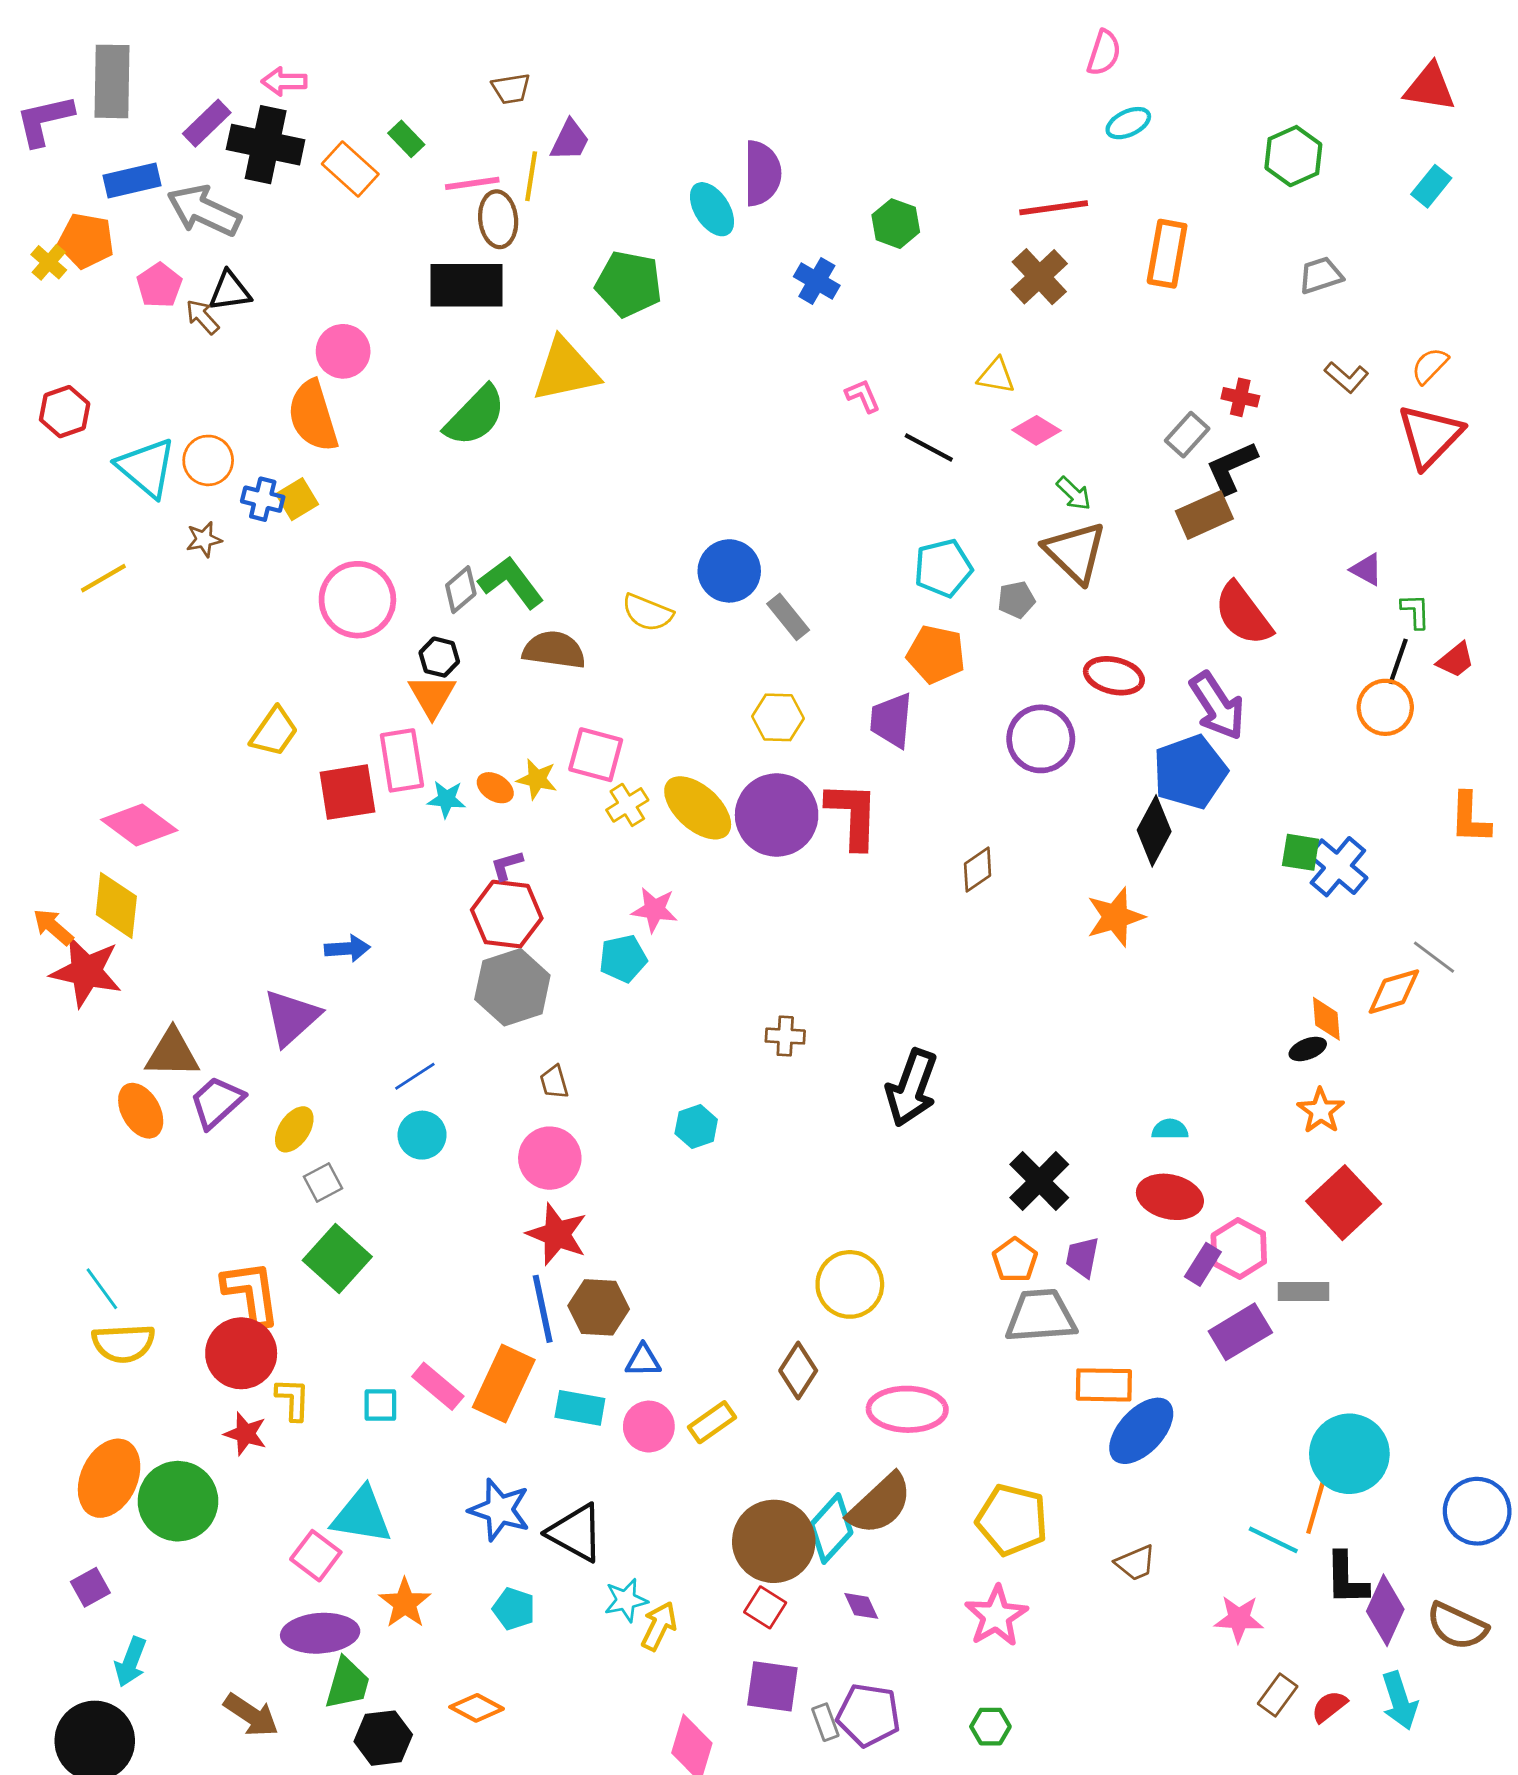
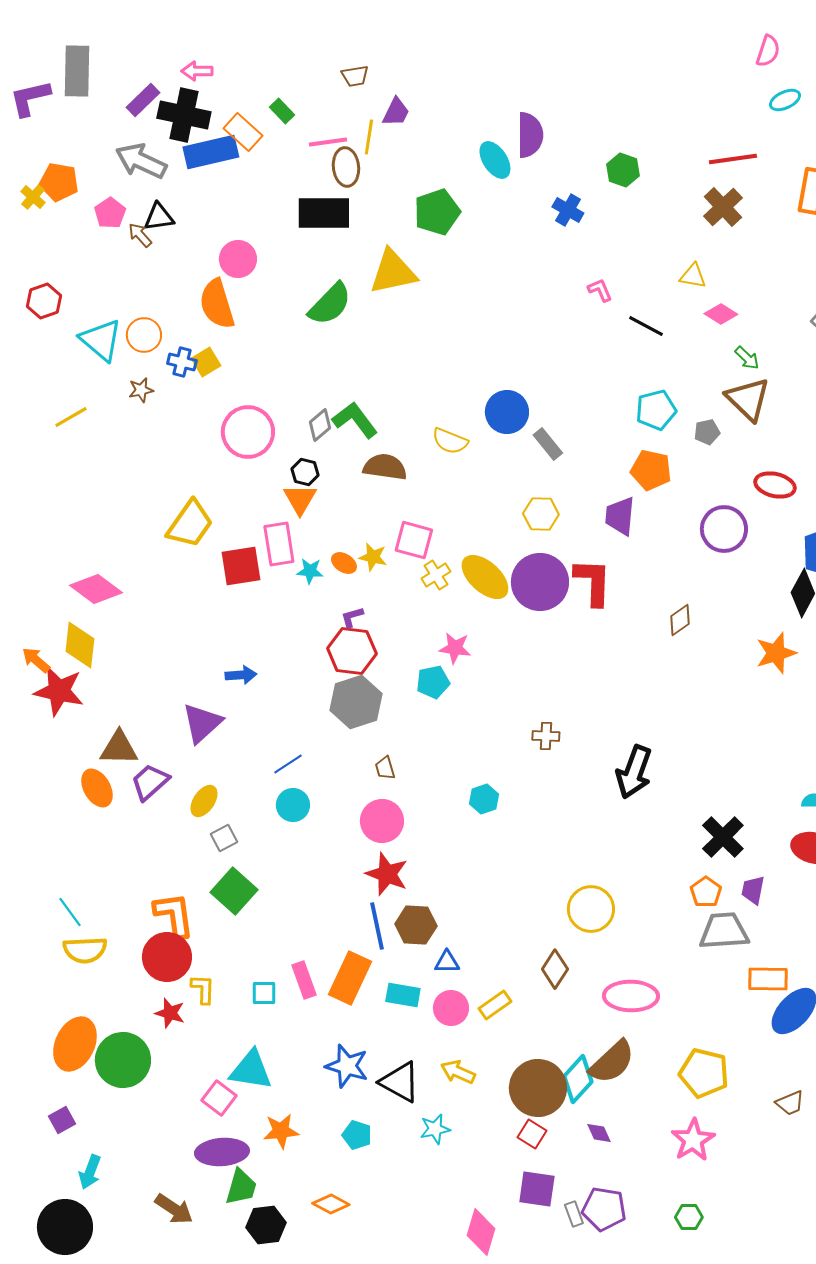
blue rectangle: (132, 181) -> (211, 152), moved, size x1.4
green pentagon: (629, 284) -> (437, 212), turned -30
yellow trapezoid: (274, 732) -> (190, 524), size x1.4
pink rectangle: (438, 1386) -> (304, 980), turned 30
orange star: (405, 1603) -> (281, 1131), turned 30
yellow arrow: (659, 1626) -> (458, 1072), moved, turned -92

